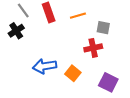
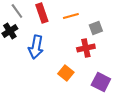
gray square: (103, 28) -> (96, 28), turned -32
blue arrow: (45, 66) -> (36, 47), moved, turned -70

